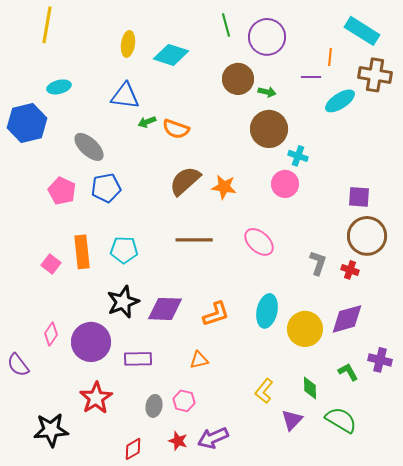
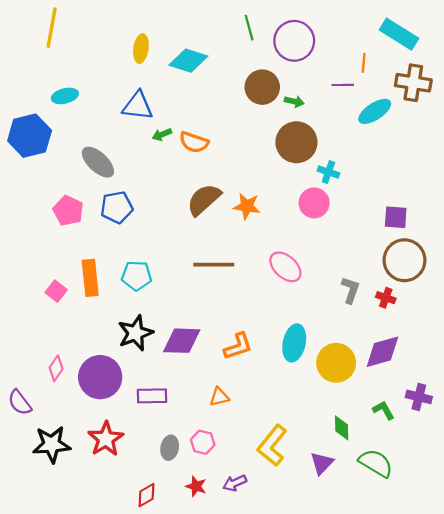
yellow L-shape: (264, 391) -> (272, 445), moved, size x1.5
black star: (51, 430) -> (52, 444), moved
purple arrow: (213, 438) -> (235, 483), size x0.7

